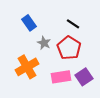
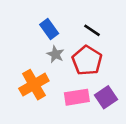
blue rectangle: (29, 23) -> (49, 29), moved

